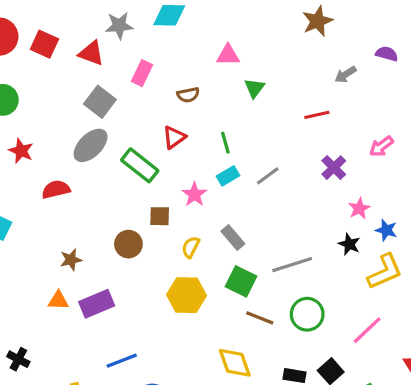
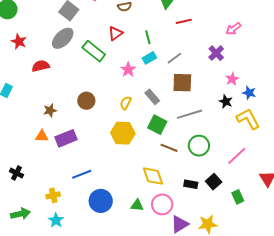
red line: (317, 115) -> (184, 21), moved
pink arrow: (381, 146) -> (233, 29), moved
brown square: (160, 216) -> (182, 83), moved, size x1.5
yellow L-shape: (385, 272) -> (248, 119), turned -95

